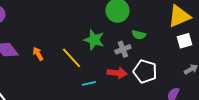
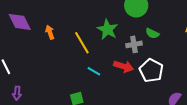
cyan line: (89, 83) -> (94, 71), turned 32

